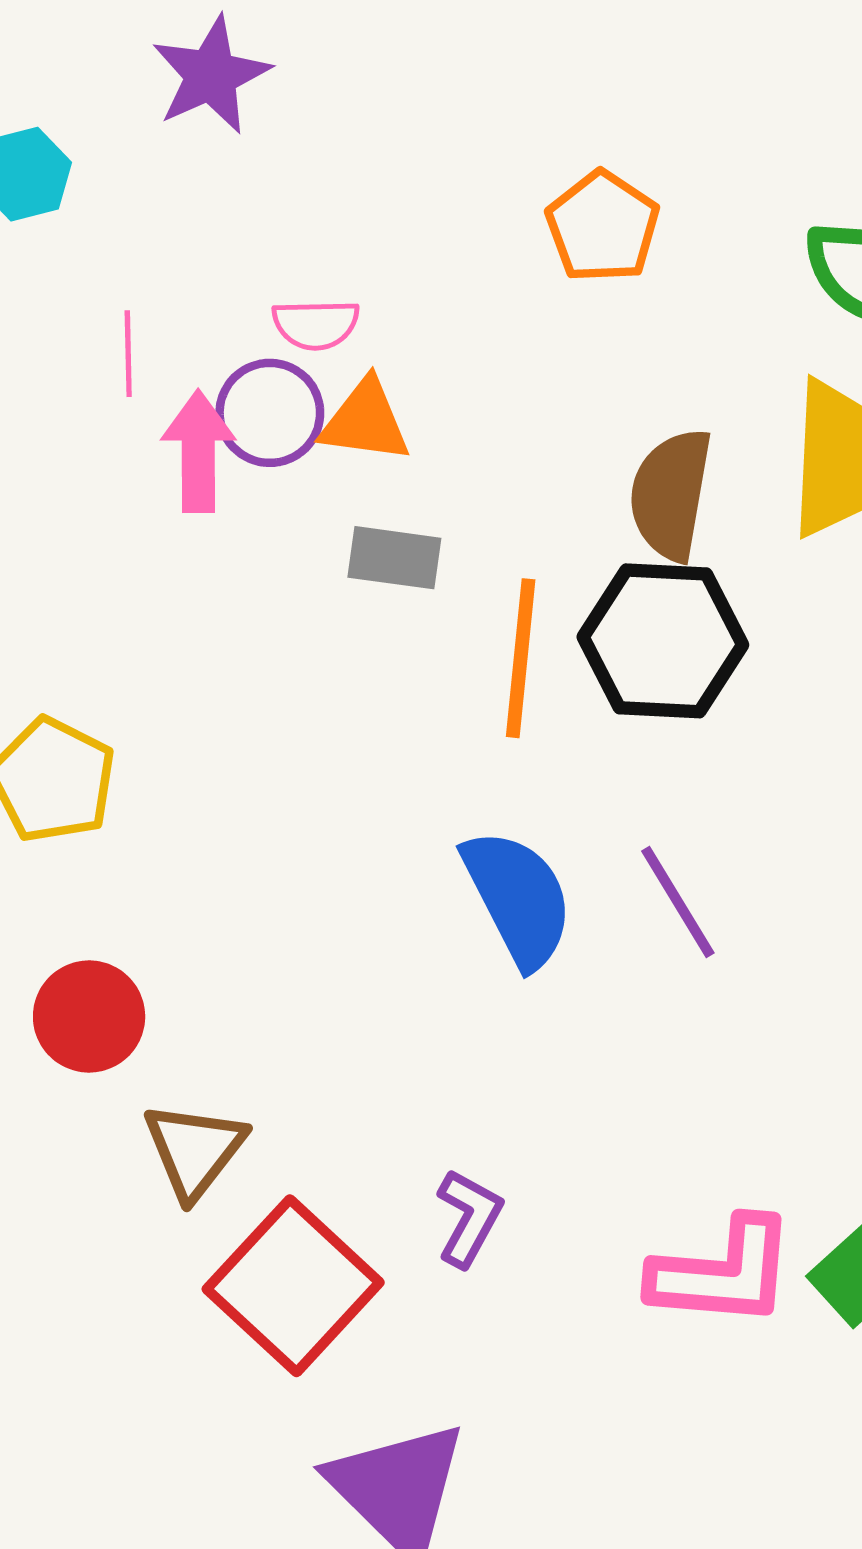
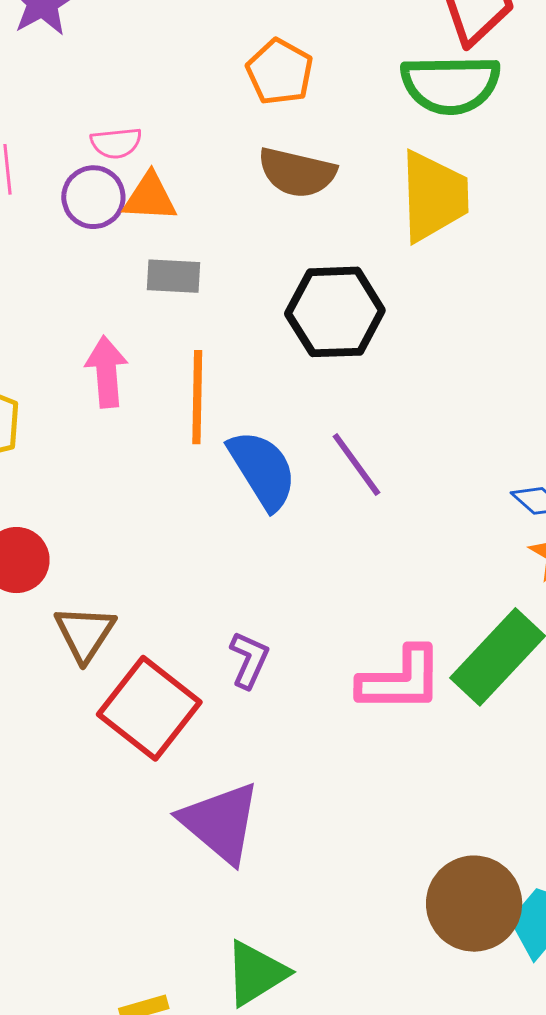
pink arrow: (198, 451) -> (107, 372), moved
brown semicircle: (671, 494) -> (297, 173), moved, turned -82
orange line: (521, 658) -> (197, 397), moved

